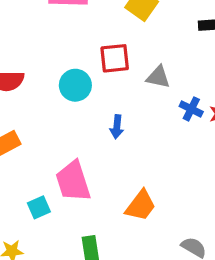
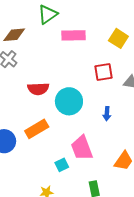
cyan circle: (75, 85) -> (69, 101), moved, size x1.4

